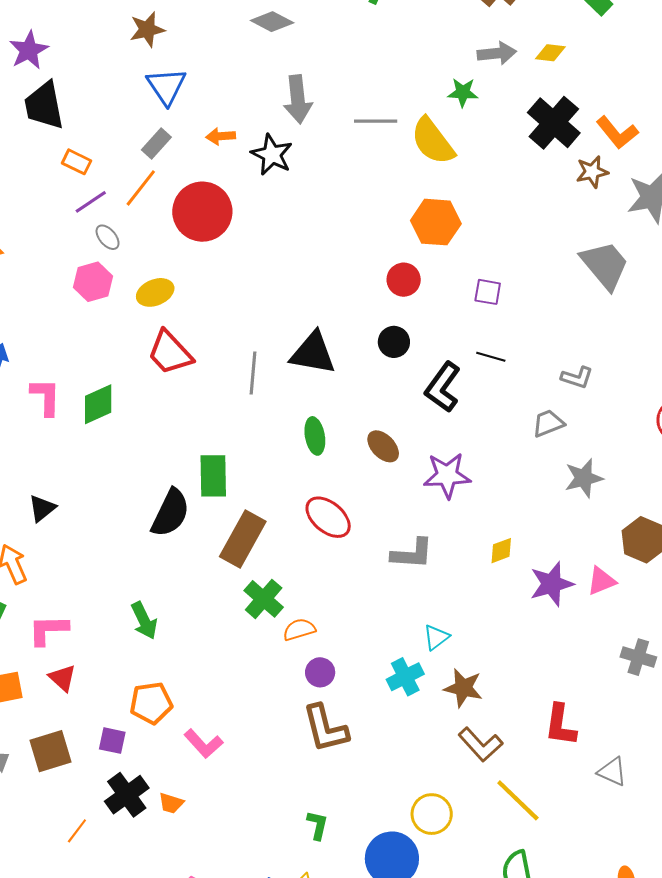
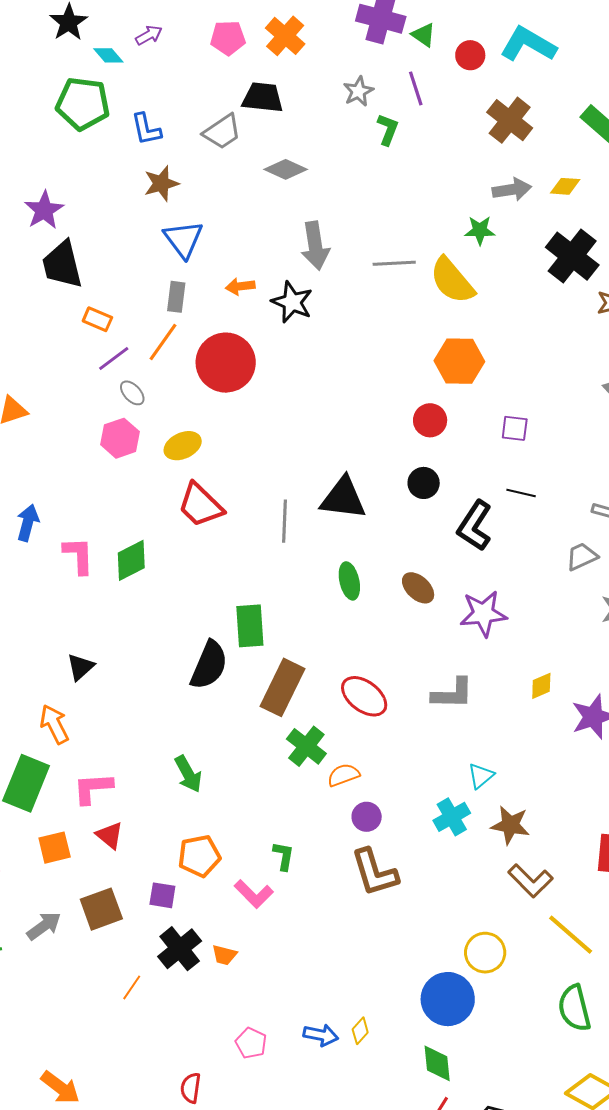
gray rectangle: (156, 143) -> (176, 297), turned -32
red ellipse: (328, 517) -> (364, 696), moved
green L-shape: (317, 825) -> (284, 856), moved

